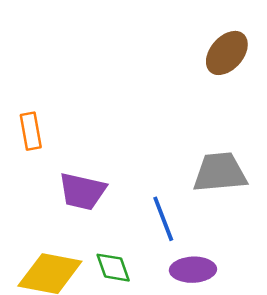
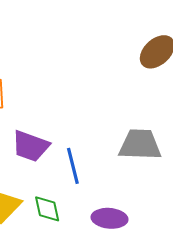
blue line: (163, 219) -> (73, 166), moved

